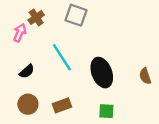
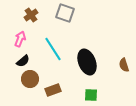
pink arrow: (20, 33) -> (20, 39), moved
brown circle: (28, 104) -> (30, 79), moved

